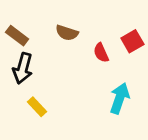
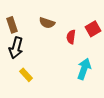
brown rectangle: (17, 36) -> (12, 25), turned 35
red semicircle: (101, 53) -> (71, 37), turned 32

